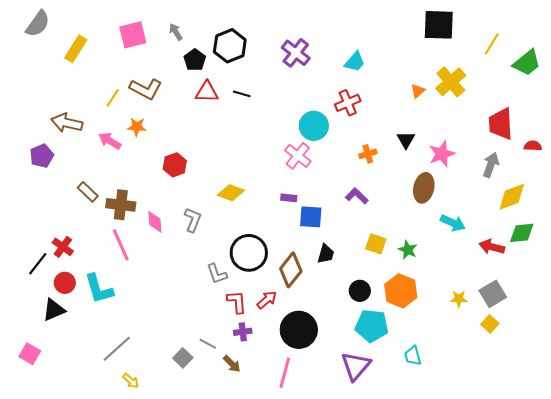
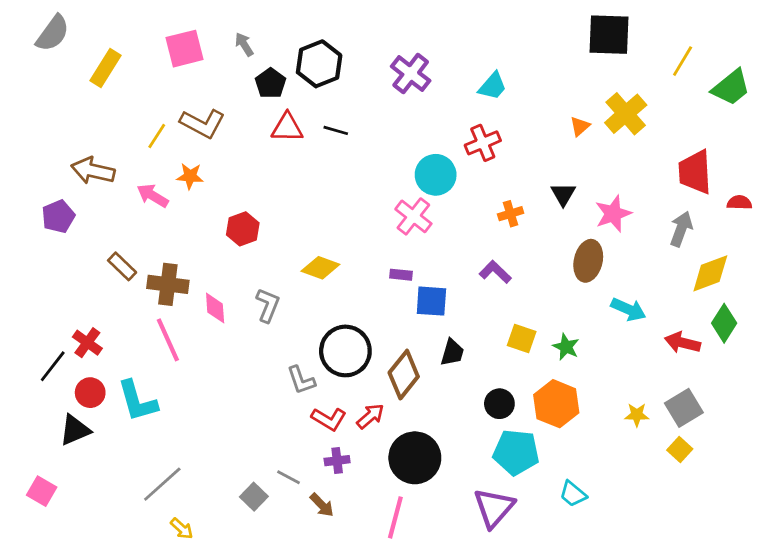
green diamond: (522, 233) -> (724, 323), turned -52
red L-shape: (237, 302) -> (329, 419), turned 125
cyan trapezoid: (413, 356) -> (573, 494), turned -35

